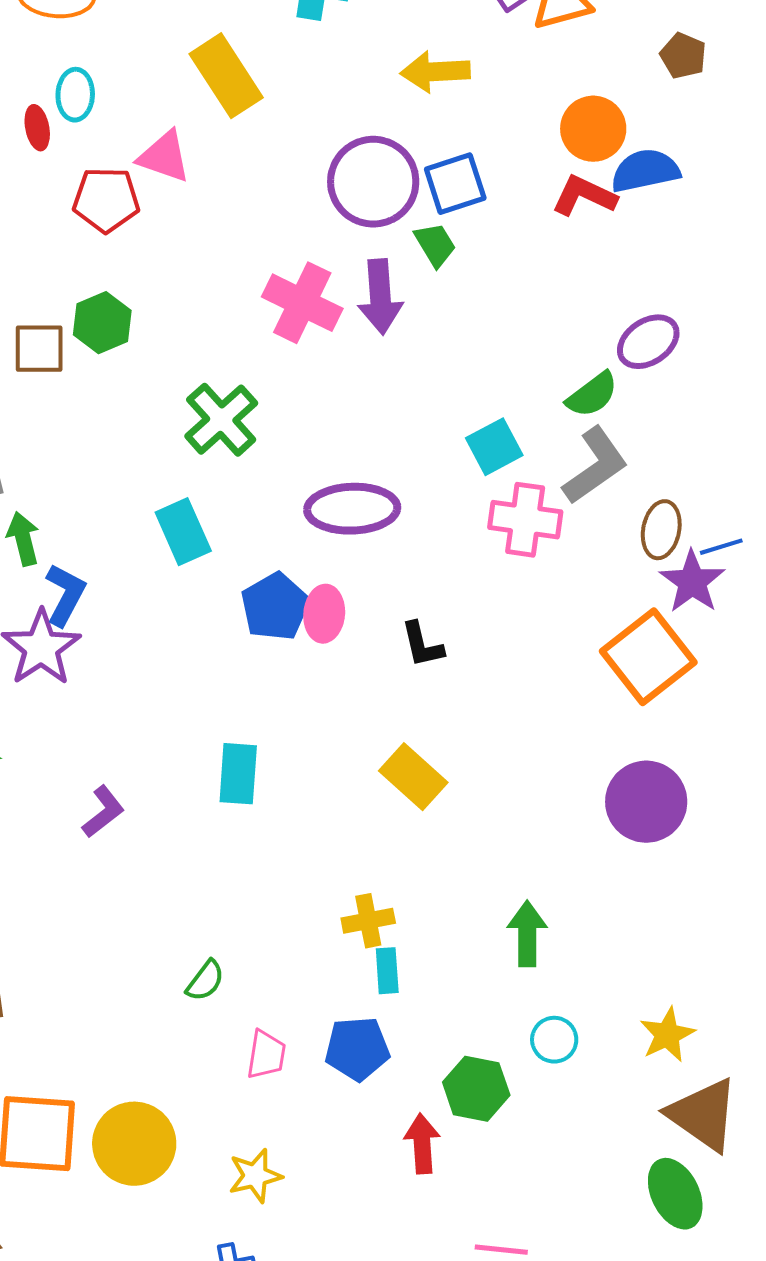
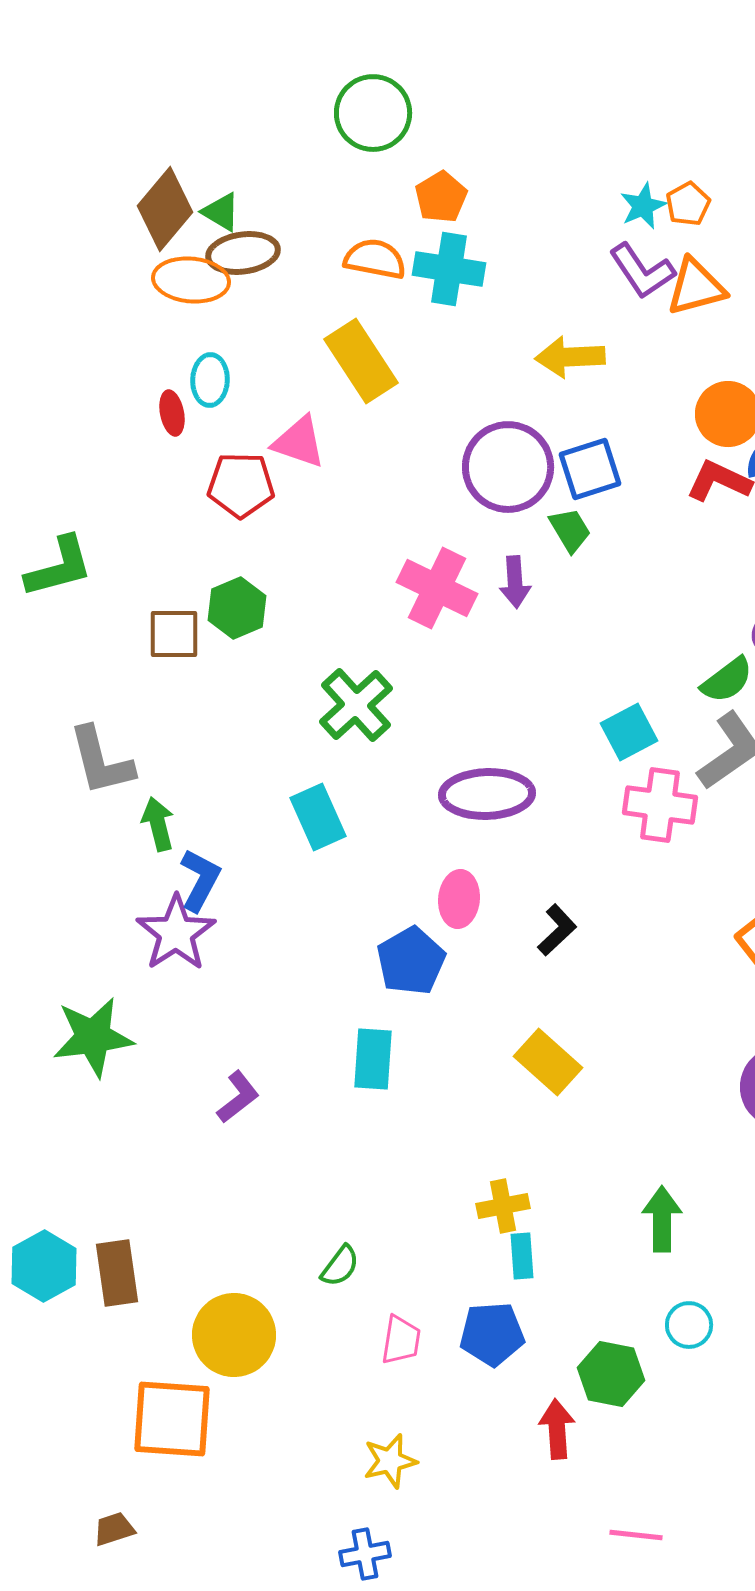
purple arrow: (380, 297) -> (515, 582), size x0.7
blue pentagon: (275, 607) -> (411, 961), moved
black L-shape: (422, 645) -> (557, 930), turned -120
yellow circle: (134, 1144) -> (234, 1335), moved

